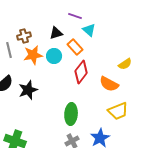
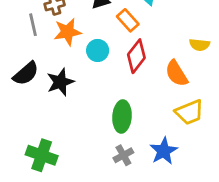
cyan circle: (54, 56) -> (98, 50), moved
yellow semicircle: (125, 64) -> (200, 45), turned 40
orange semicircle: (109, 84) -> (177, 73), turned 30

